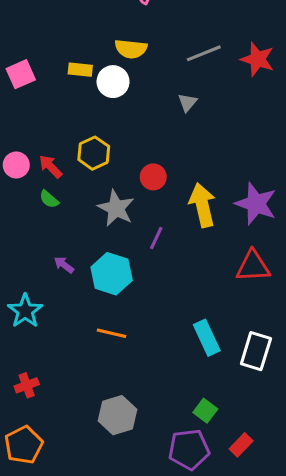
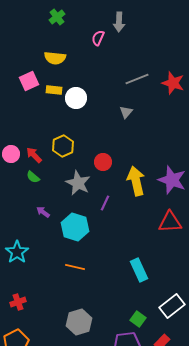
yellow semicircle: (131, 49) -> (55, 58), moved
pink square: (21, 74) -> (29, 81), moved
purple arrow: (64, 265) -> (43, 212), moved
white rectangle: (256, 351) -> (172, 306), moved, turned 35

